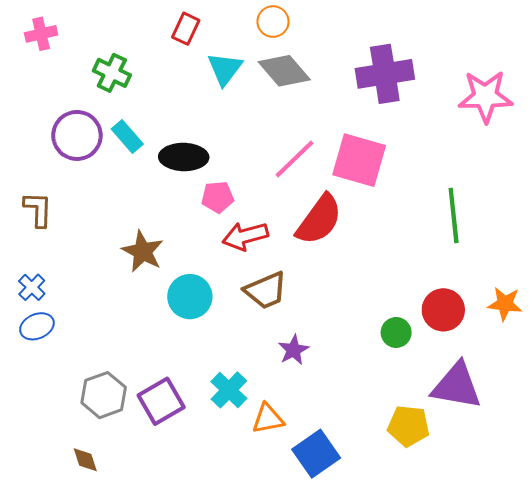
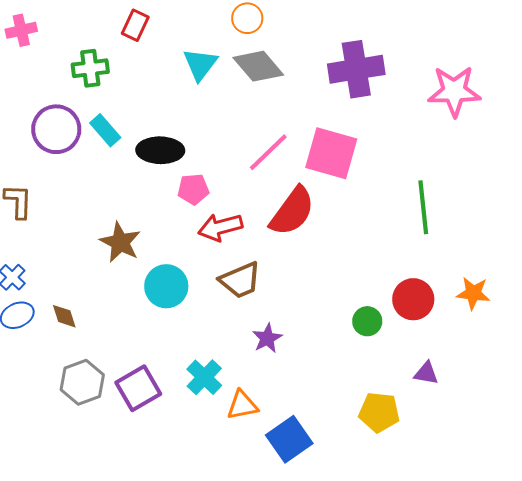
red rectangle: (186, 29) -> (135, 25), moved
green cross: (112, 73) -> (90, 68), turned -33
purple triangle: (457, 386) -> (426, 373), size x0.5
brown diamond: (85, 460) -> (64, 316), moved

